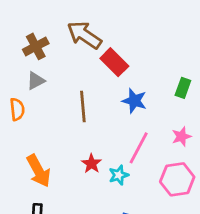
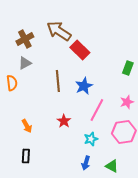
blue star: (134, 101) -> (84, 86), moved, turned 30
orange arrow: (39, 171) -> (27, 126), size x0.6
cyan star: (119, 175) -> (91, 139), moved

